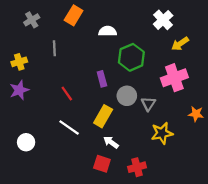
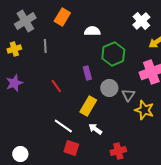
gray cross: (32, 20) -> (25, 21), size x1.5
yellow cross: (19, 62) -> (14, 49), moved
white line: (69, 128) -> (63, 126), moved
yellow star: (162, 133) -> (144, 110), moved, turned 30
white circle: (26, 142) -> (20, 154), moved
red square: (102, 164) -> (71, 148), moved

